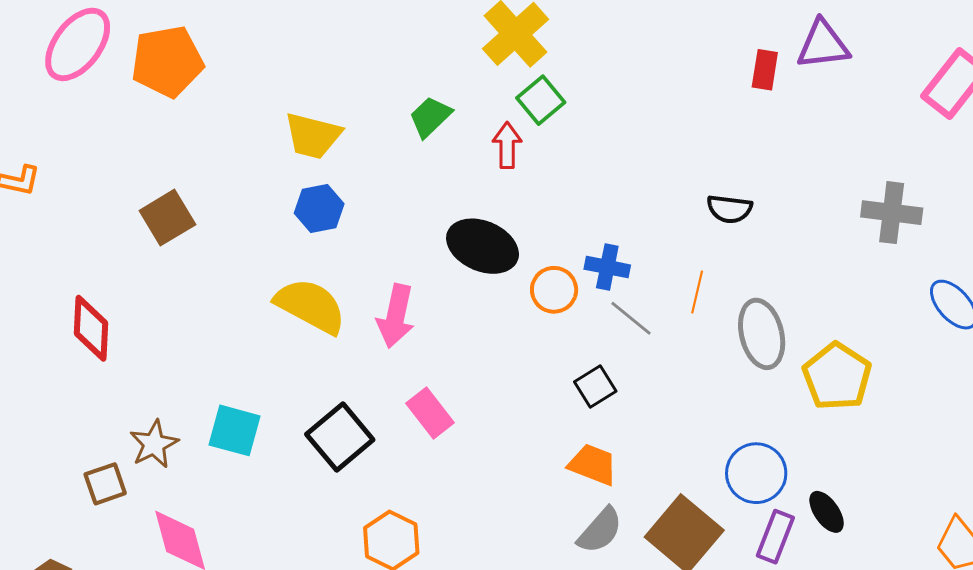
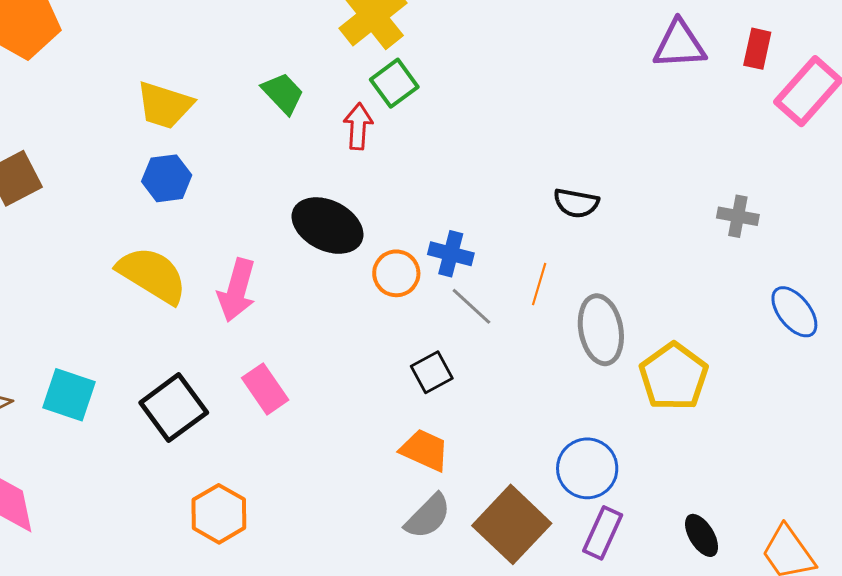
red rectangle: (765, 70) -> (757, 49), moved
green trapezoid: (430, 117) -> (283, 93), turned 87
gray cross: (892, 213) -> (738, 216), size x0.7
black ellipse: (827, 512) -> (702, 535), moved

